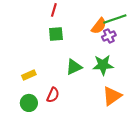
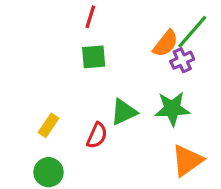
green line: (115, 19) -> (192, 32), turned -30
yellow rectangle: (29, 75) -> (48, 125), turned -32
red semicircle: (53, 95) -> (97, 135), moved

